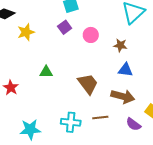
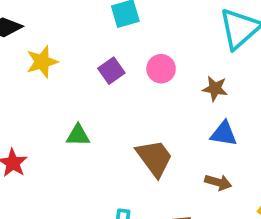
purple square: (65, 27) -> (111, 71), moved
brown arrow: (123, 96) -> (218, 182), size x0.6

